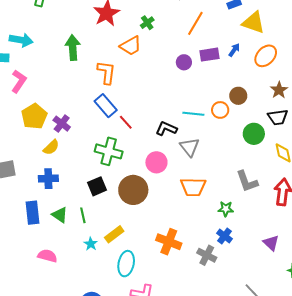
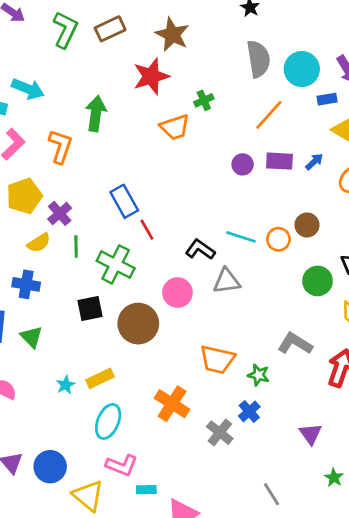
orange L-shape: (106, 72) -> (60, 146), moved
gray triangle: (190, 147) -> (227, 281), turned 50
gray L-shape: (247, 181) -> (295, 344), turned 130
orange trapezoid: (193, 187) -> (217, 360), moved
green line: (83, 215) -> (76, 246), moved

